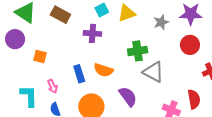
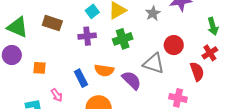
red circle: (190, 45) -> (174, 45), moved
green cross: (138, 51) -> (123, 39), moved
purple semicircle: (128, 97) -> (132, 80), moved
red semicircle: (194, 99) -> (197, 72), moved

